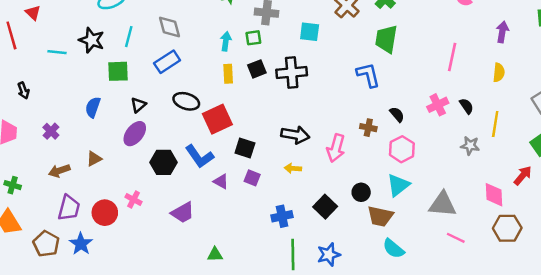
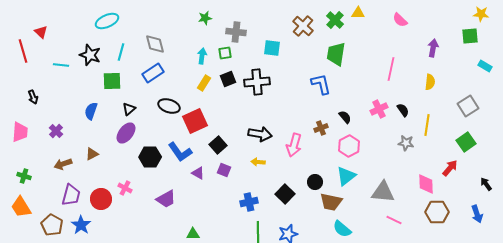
yellow rectangle: (228, 74) -> (204, 83), turned 35
brown cross: (368, 128) -> (321, 128), turned -32
black square: (245, 148) -> (218, 145), turned 30

